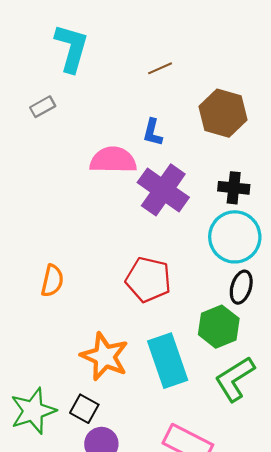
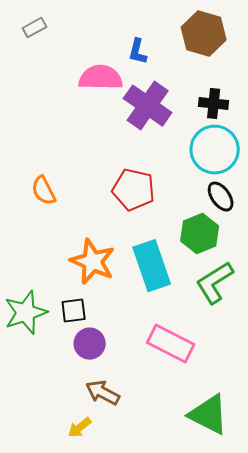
orange semicircle: (52, 281) -> (44, 191), turned 140
black ellipse: (241, 287) -> (221, 197), turned -52
black square: (84, 409) -> (74, 311), turned -36

